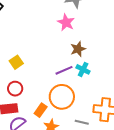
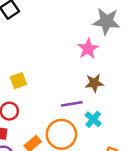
cyan cross: (83, 69) -> (93, 119), moved

